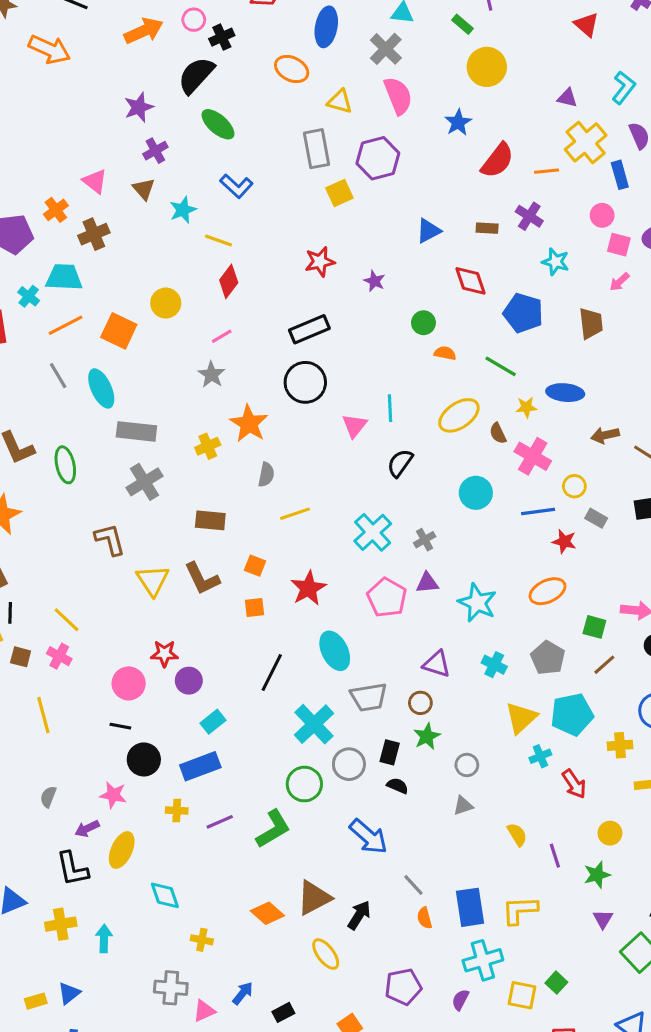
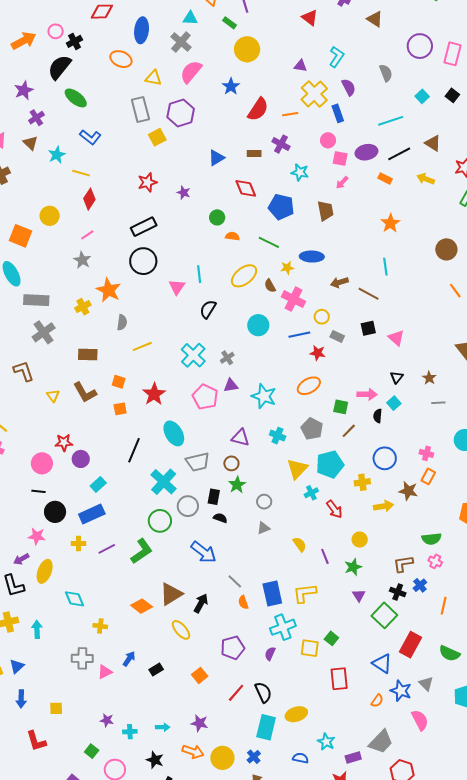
pink semicircle: (398, 96) -> (191, 72), turned -115
yellow triangle: (153, 580) -> (53, 396), size x0.6

